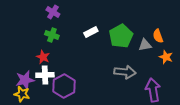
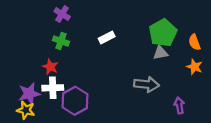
green pentagon: (121, 36) -> (163, 33), moved
orange semicircle: (158, 36) -> (195, 42), moved
gray triangle: (145, 45) -> (161, 53), moved
purple arrow: (153, 90) -> (179, 105), size x0.6

